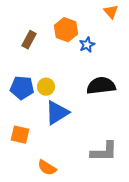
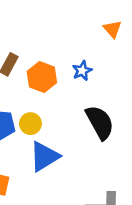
orange hexagon: (66, 30) -> (42, 77), moved
black semicircle: (101, 86) -> (100, 122), turned 68

